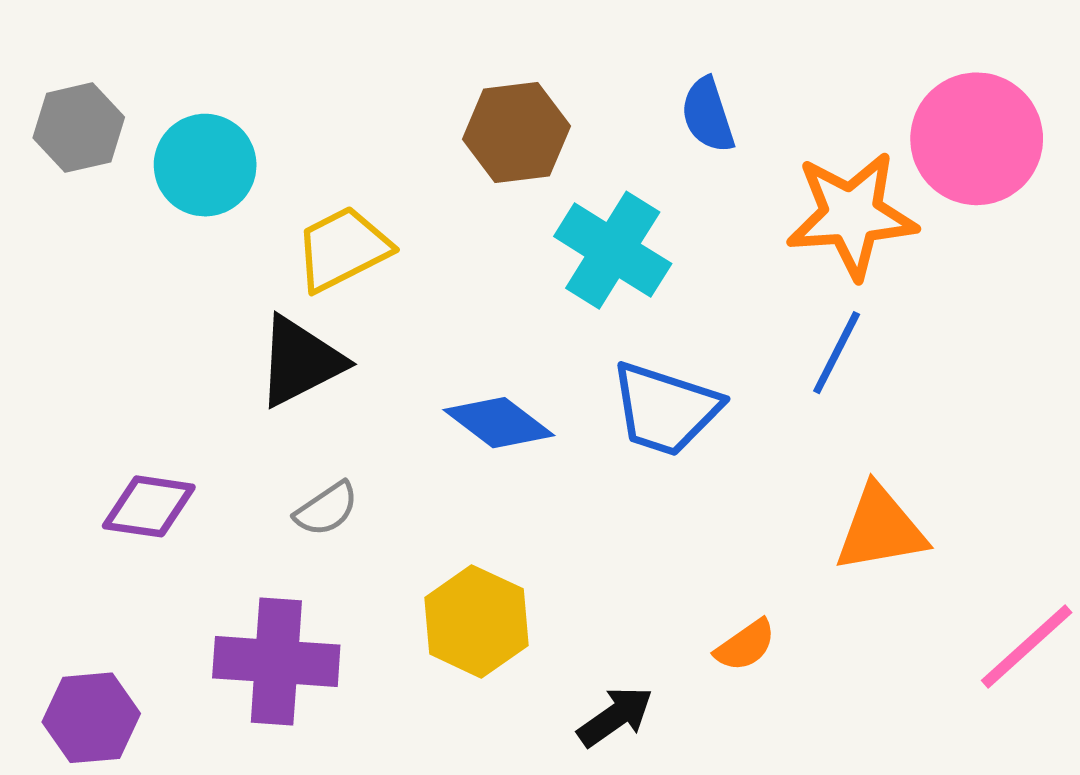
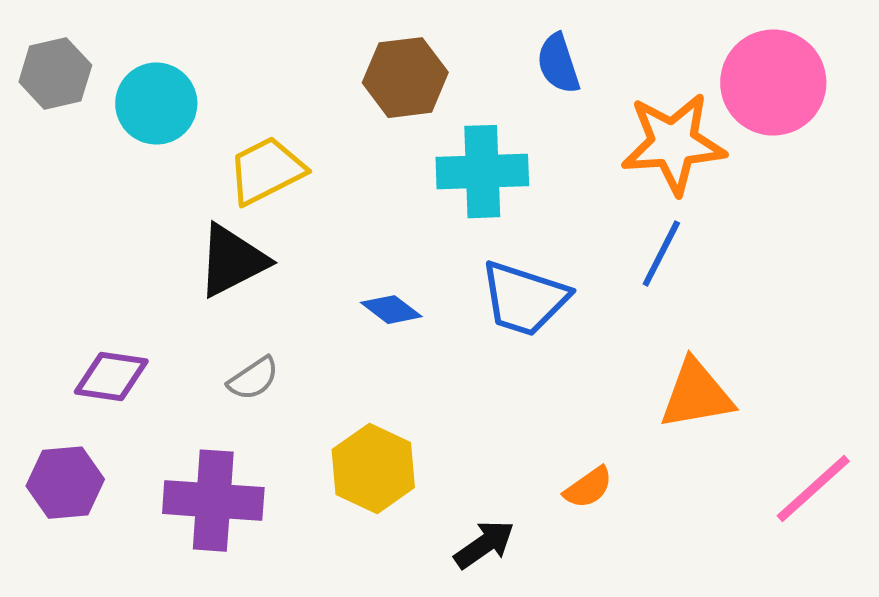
cyan cross: (613, 250) -> (482, 172), turned -34
blue diamond: (499, 423) -> (391, 310), size x0.7
purple hexagon: (91, 718) -> (65, 483), moved

